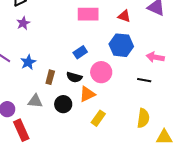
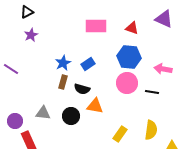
blue star: (28, 62) -> (63, 63), moved
pink circle: (101, 72) -> (127, 83), moved
brown rectangle: (50, 77) -> (63, 82), moved
orange triangle: (87, 94) -> (95, 106), turned 36
yellow rectangle: (98, 118) -> (120, 134), moved

